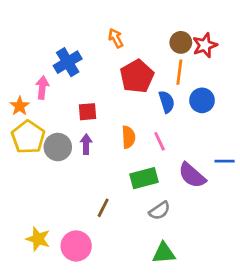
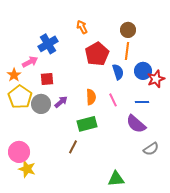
red star: (205, 45) -> (156, 79), moved
pink arrow: (42, 88) -> (30, 62), turned 56
red square: (87, 112) -> (47, 79), moved
purple arrow: (86, 144) -> (61, 102), turned 48
blue line: (225, 161) -> (142, 102), moved
green rectangle: (144, 178) -> (87, 124), moved
gray semicircle: (160, 211) -> (151, 149), moved
pink circle: (76, 246) -> (19, 152), moved

